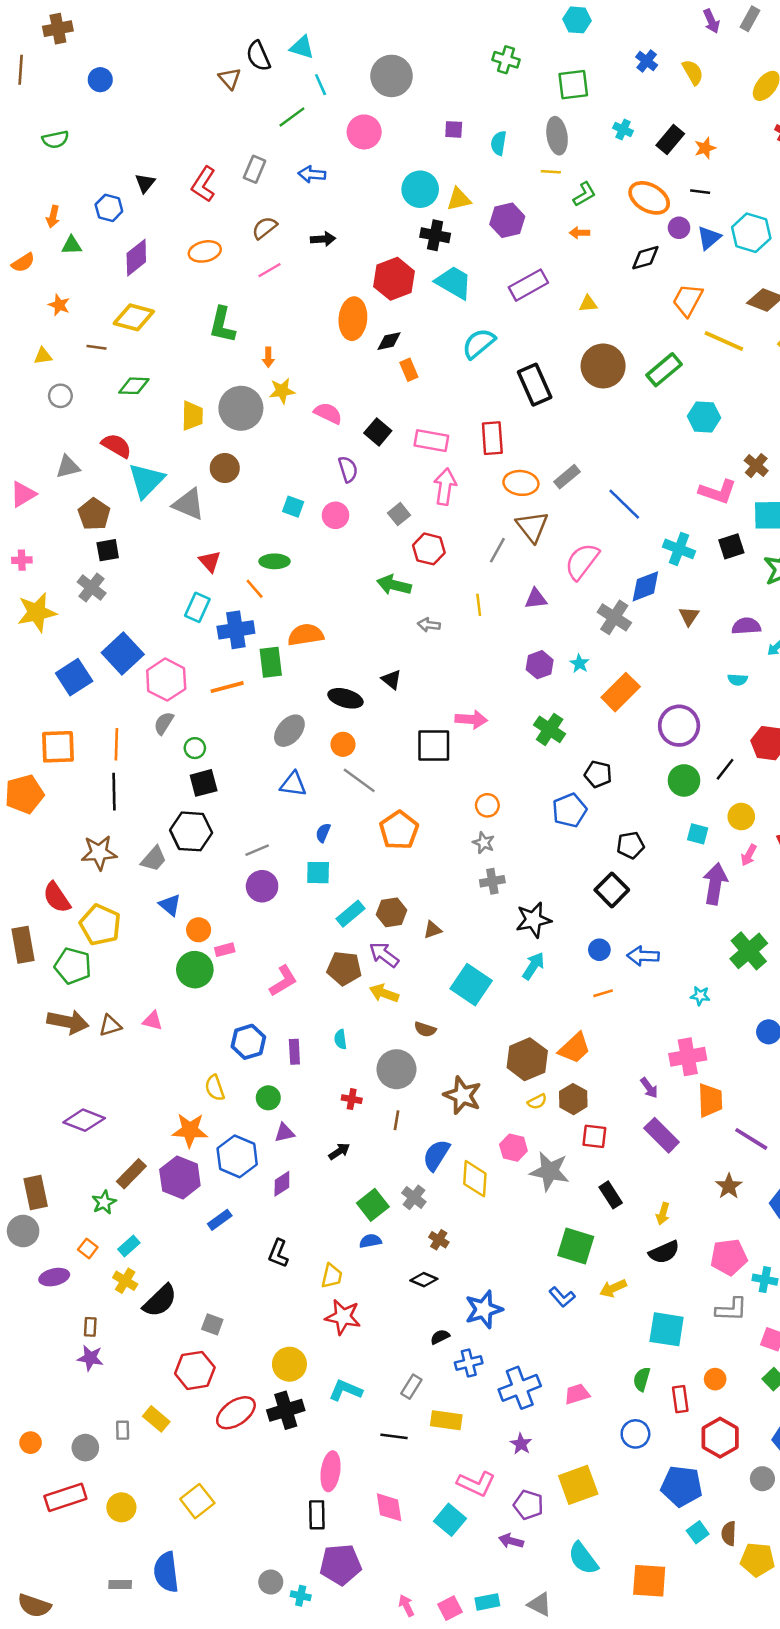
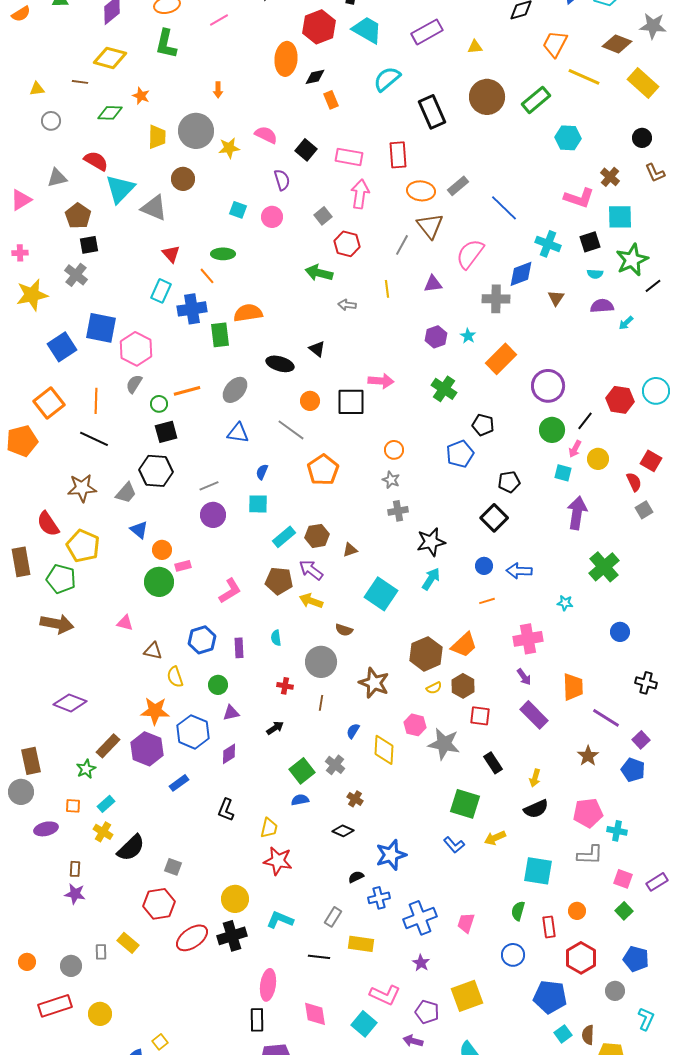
orange star: (59, 305) -> (141, 96), moved
green L-shape: (222, 325) -> (166, 44), moved
yellow star: (282, 391) -> (229, 148), moved
gray cross: (614, 617) -> (496, 299), turned -32
blue square: (123, 653) -> (101, 328), turned -36
cyan semicircle: (738, 680) -> (595, 274), moved
orange line: (227, 687) -> (187, 391), moved
orange circle: (343, 744) -> (310, 401), moved
orange square: (58, 747) -> (49, 403), turned -36
black line: (114, 792) -> (94, 439), turned -64
pink arrow: (749, 855) -> (575, 449), moved
brown triangle: (110, 1026) -> (153, 651), moved, turned 30
pink cross: (688, 1057) -> (528, 639), moved
blue semicircle: (436, 1155) -> (353, 731), size x0.6
orange square: (88, 1248) -> (73, 806), turned -35
pink trapezoid: (577, 1394) -> (466, 923), turned -55
yellow square: (197, 1501) -> (160, 1042), moved, size x0.6

